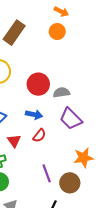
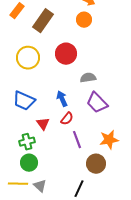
red circle: (38, 84) -> (66, 54), moved
blue arrow: (34, 115) -> (62, 99), turned -126
purple line: (47, 173) -> (77, 140), moved

